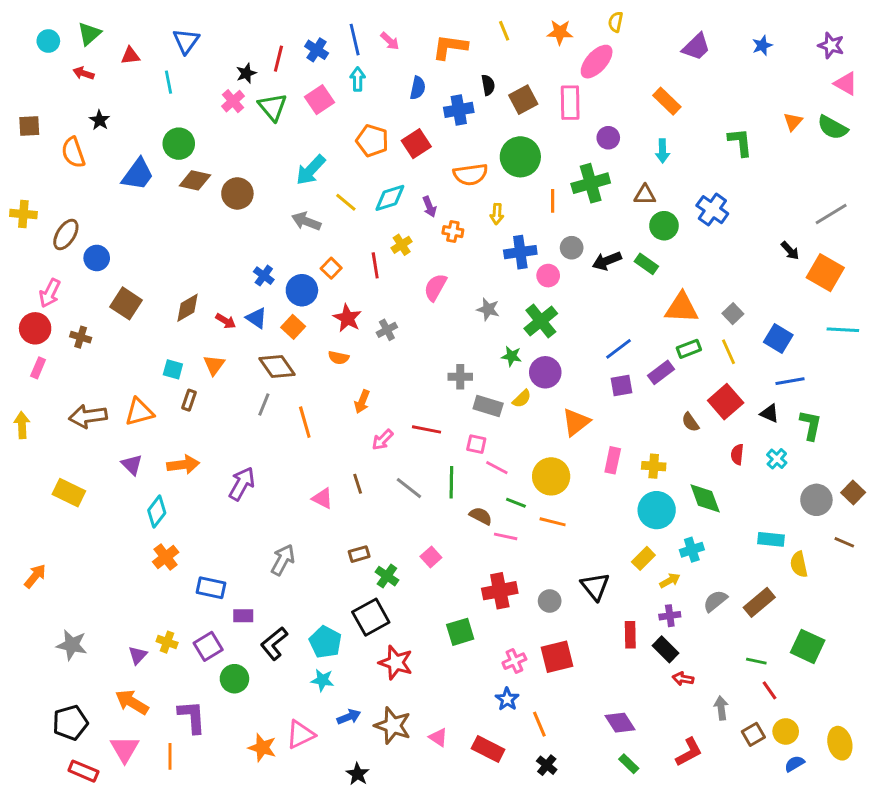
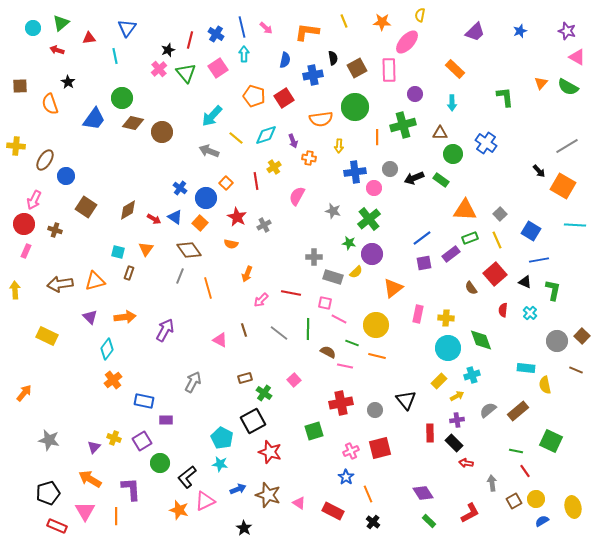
black L-shape: (274, 644) -> (187, 477), moved

